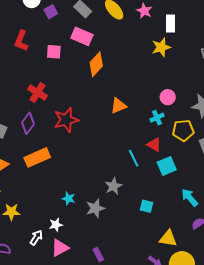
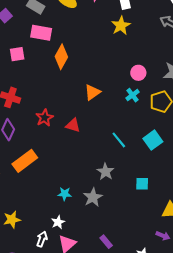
red star: (66, 120) -> (45, 118), size x0.7
red triangle: (154, 145) -> (73, 125), moved

